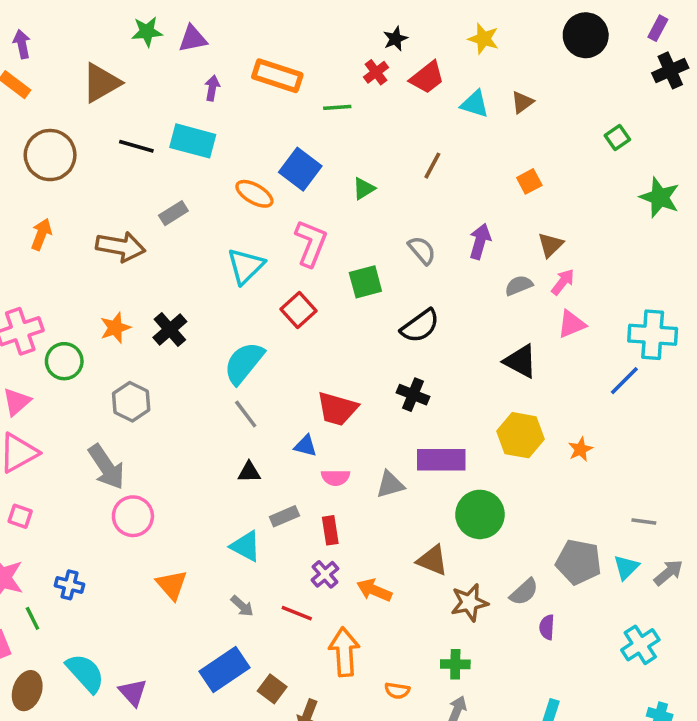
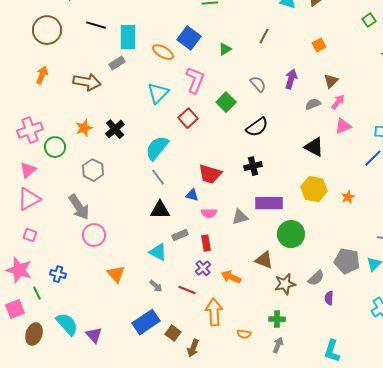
cyan rectangle: (193, 141) -> (128, 37), moved, turned 75
green square: (365, 282) -> (226, 102), turned -30
black cross: (413, 395) -> (253, 166), turned -36
black triangle: (249, 472) -> (160, 210), size x1.5

